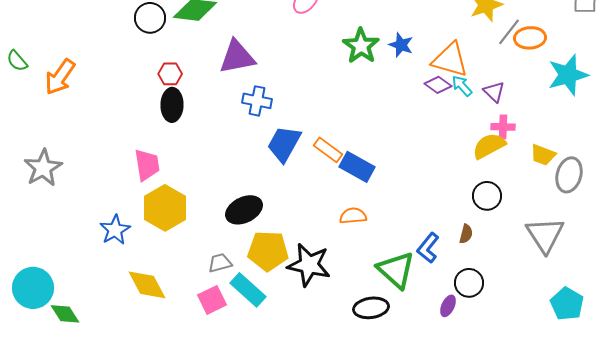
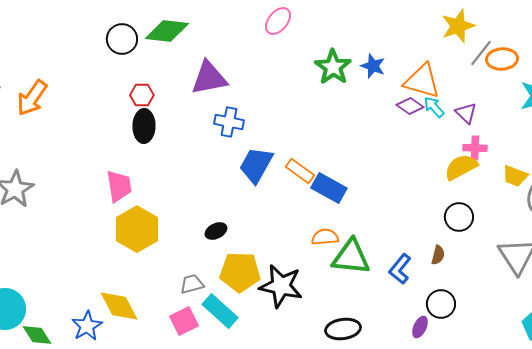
black ellipse: (244, 210) -> (216, 231), size x0.6
blue star: (115, 230) -> (87, 326), moved
green triangle: (396, 270) -> (351, 257), moved, turned -36

